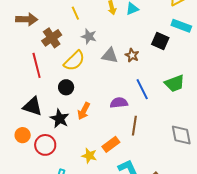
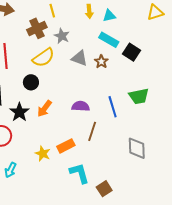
cyan rectangle: (181, 26) -> (109, 40), moved
brown cross: (52, 38) -> (37, 28), moved
blue line: (142, 89) -> (113, 107), moved

